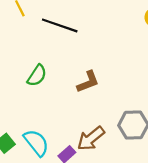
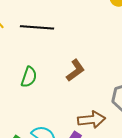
brown arrow: (91, 138) -> (92, 120), turned -132

